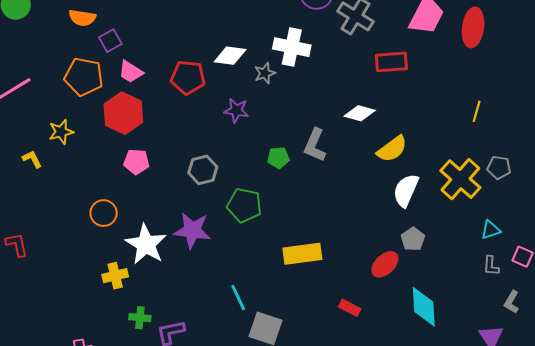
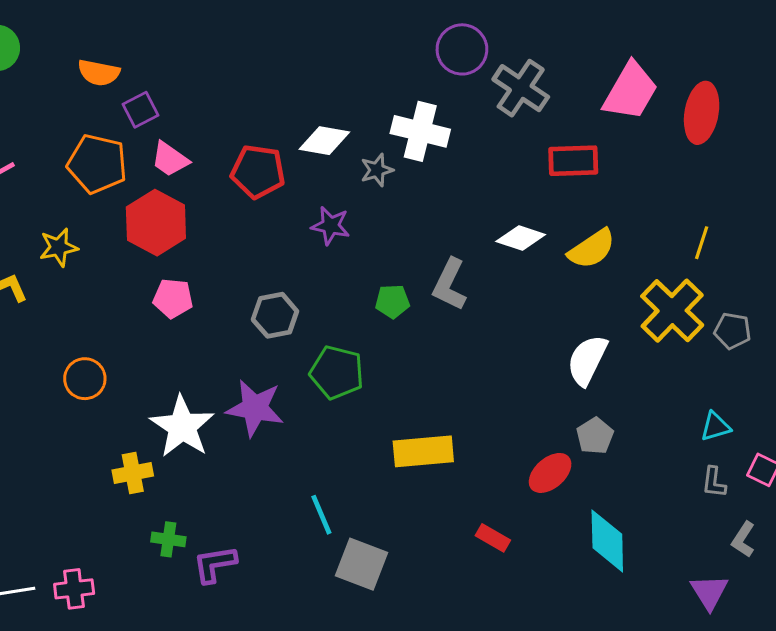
yellow semicircle: (392, 149) -> (592, 249), moved
yellow cross: (460, 179) -> (672, 311), moved
orange circle: (104, 213) -> (85, 379), moved

